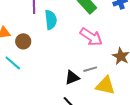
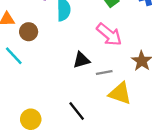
black triangle: (72, 78) -> (81, 60), moved

